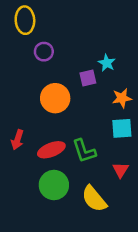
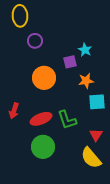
orange star: (122, 98) -> (86, 81), moved
yellow semicircle: (94, 199) -> (91, 158), moved

